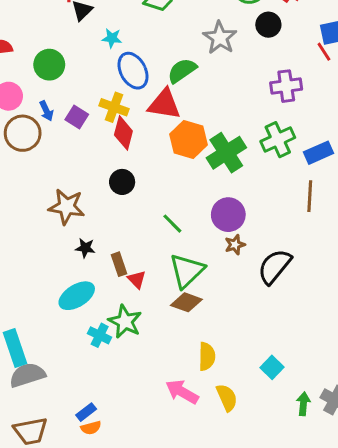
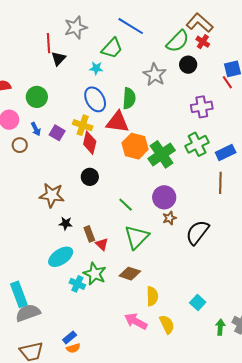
cyan star: (112, 38) -> (96, 68), moved
green semicircle: (182, 71) -> (129, 98), turned 130
brown circle: (23, 133) -> (20, 145), size x0.6
brown diamond: (186, 302) -> (130, 274), moved

